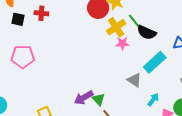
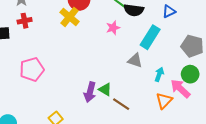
yellow cross: (116, 27) -> (70, 17), moved
pink pentagon: (23, 57) -> (32, 69), moved
purple arrow: (84, 98) -> (90, 92), turned -30

